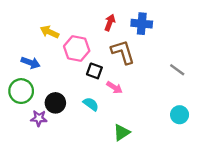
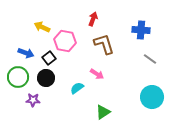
blue cross: (142, 24) -> (141, 30), moved
black square: (94, 71) -> (49, 58), moved, turned 32
black circle: (55, 103) -> (46, 78), moved
cyan semicircle: (91, 104) -> (77, 88), turned -72
cyan circle: (180, 115) -> (152, 97), size x1.5

